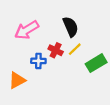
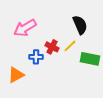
black semicircle: (71, 27) -> (80, 25), moved
green rectangle: (96, 63) -> (90, 59), turned 42

